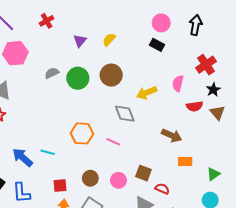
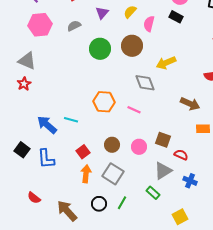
gray semicircle: (52, 73) -> (74, 26), moved
pink semicircle: (178, 83) -> (149, 24), moved
red square: (60, 186) -> (83, 152), turned -32

